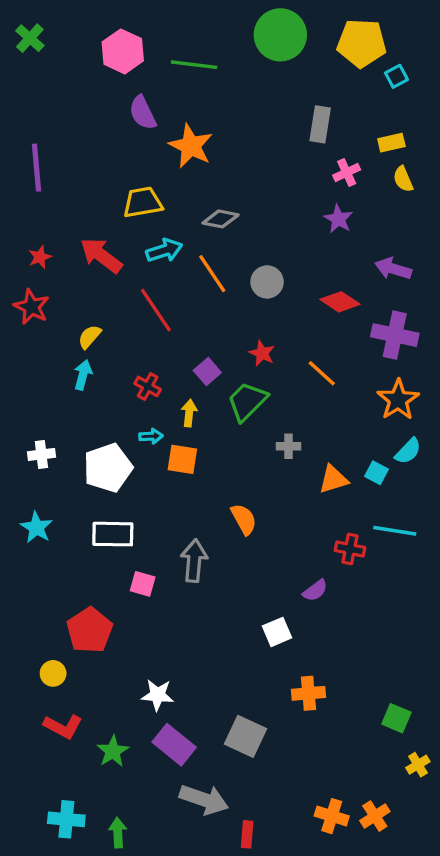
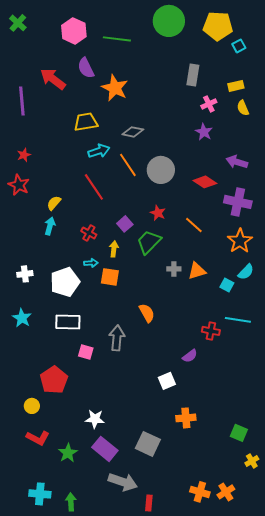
red arrow: (101, 255) -> (53, 79), moved
gray circle: (267, 282) -> (161, 170), size x1.4
orange triangle: (333, 479) -> (197, 271), moved

